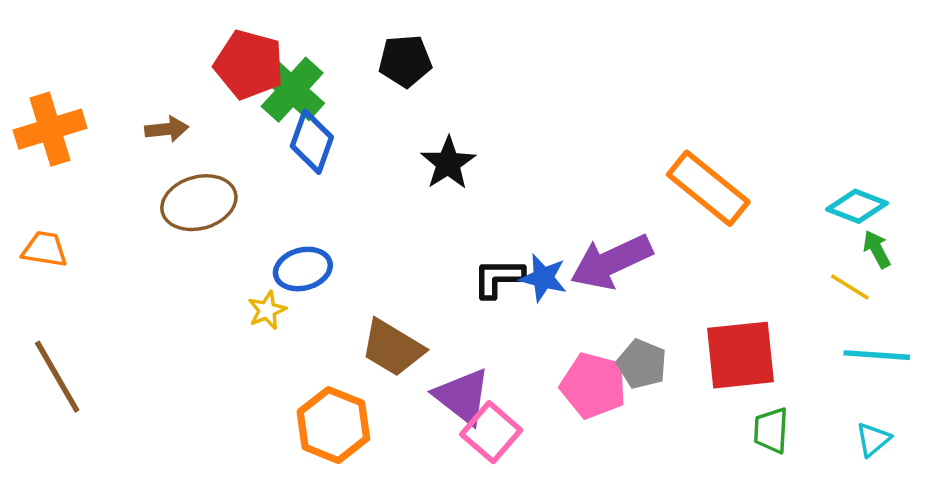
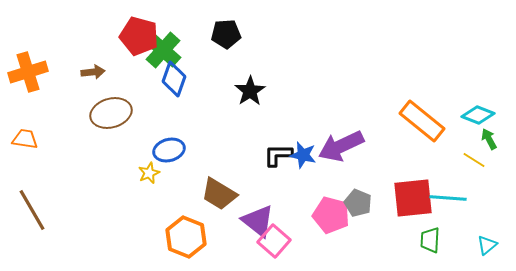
orange rectangle: (708, 188) -> (422, 121), moved
cyan line: (877, 355) -> (448, 198), moved

